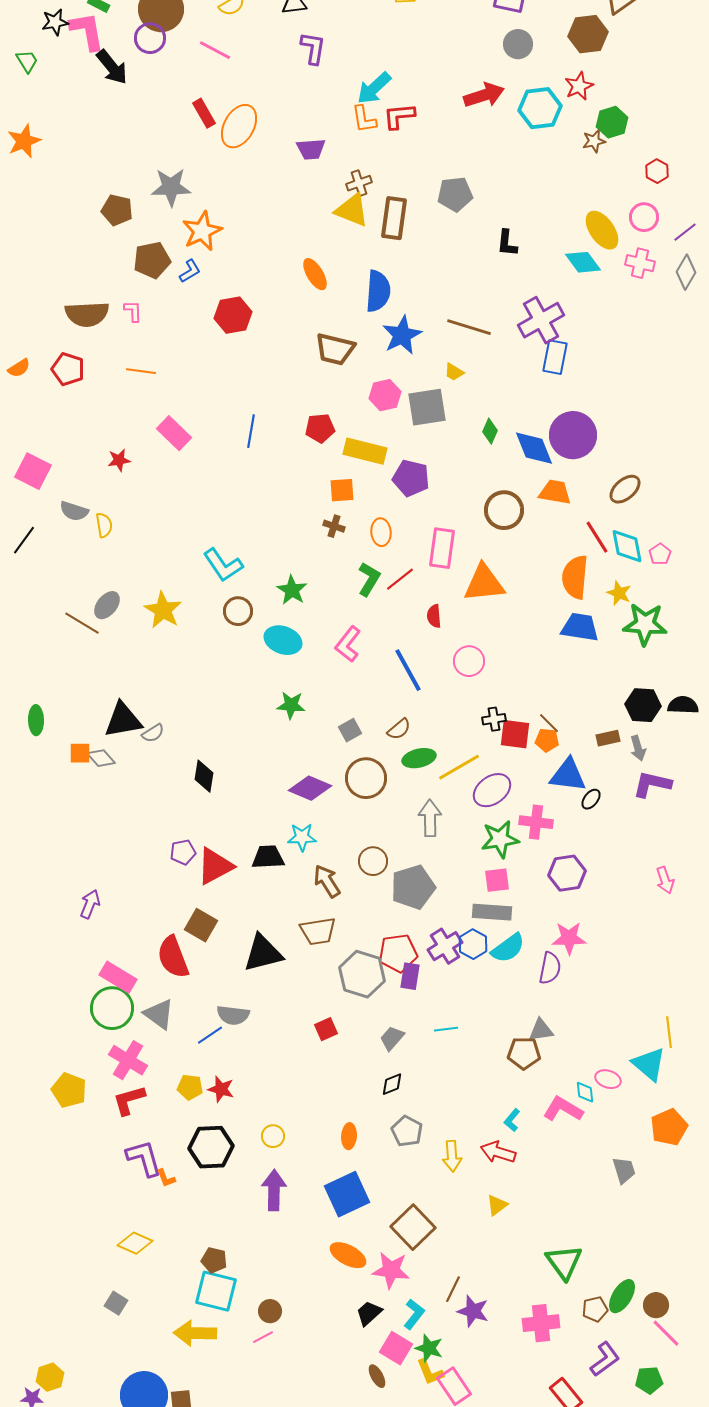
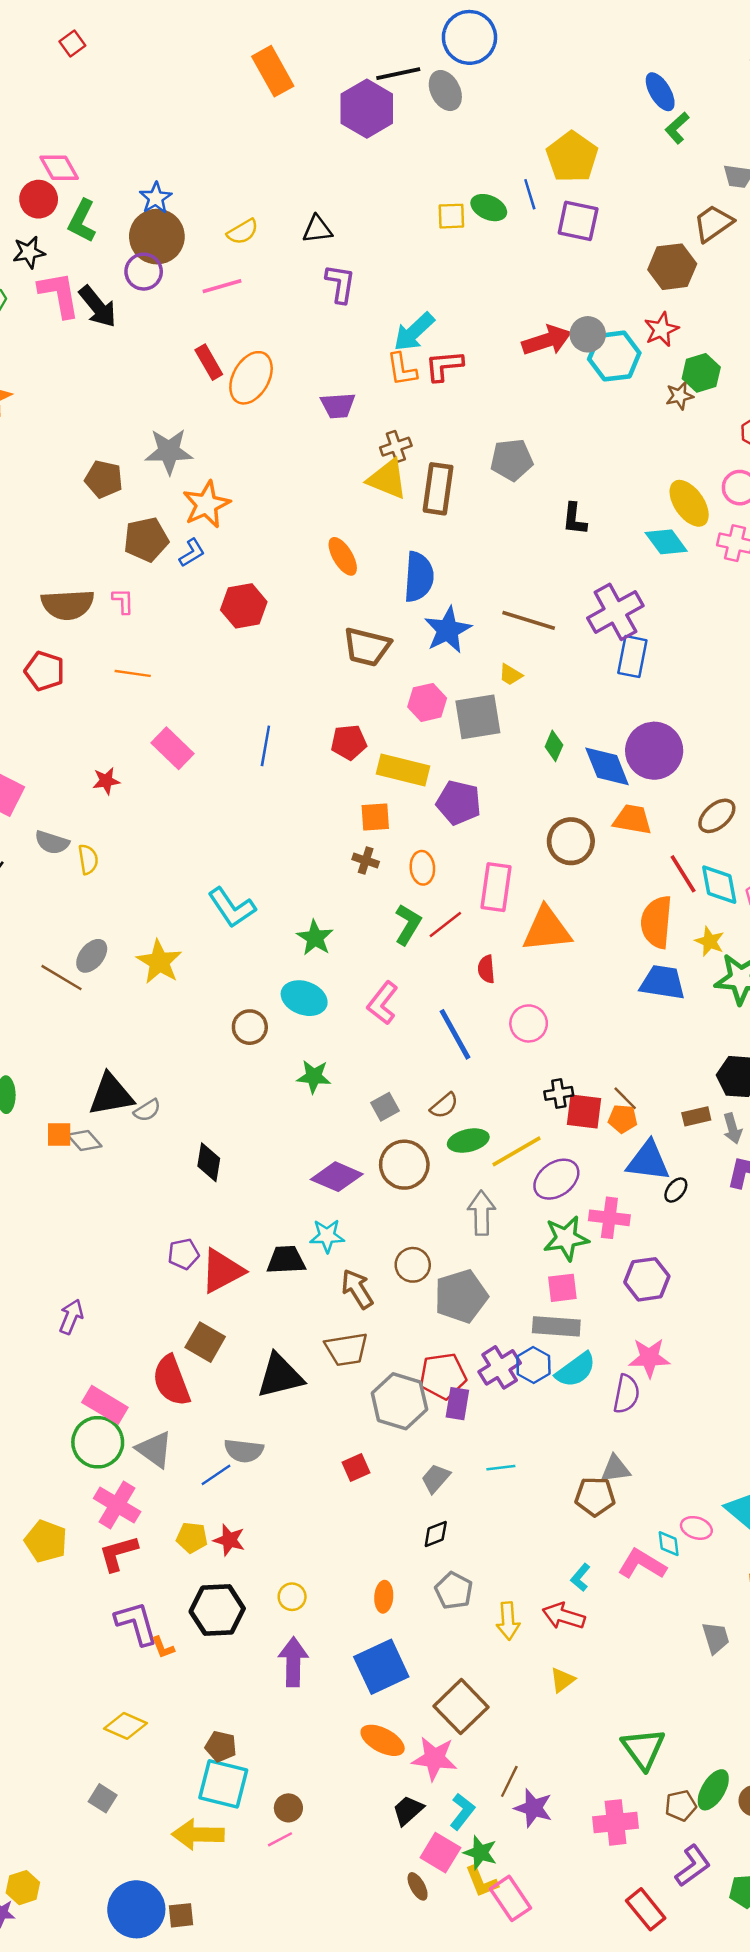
pink L-shape: (87, 31) -> (59, 294), moved
gray circle: (518, 44) -> (588, 334), moved
pink line: (215, 50) -> (222, 286), turned -44
brown circle: (238, 611) -> (250, 1027), moved

